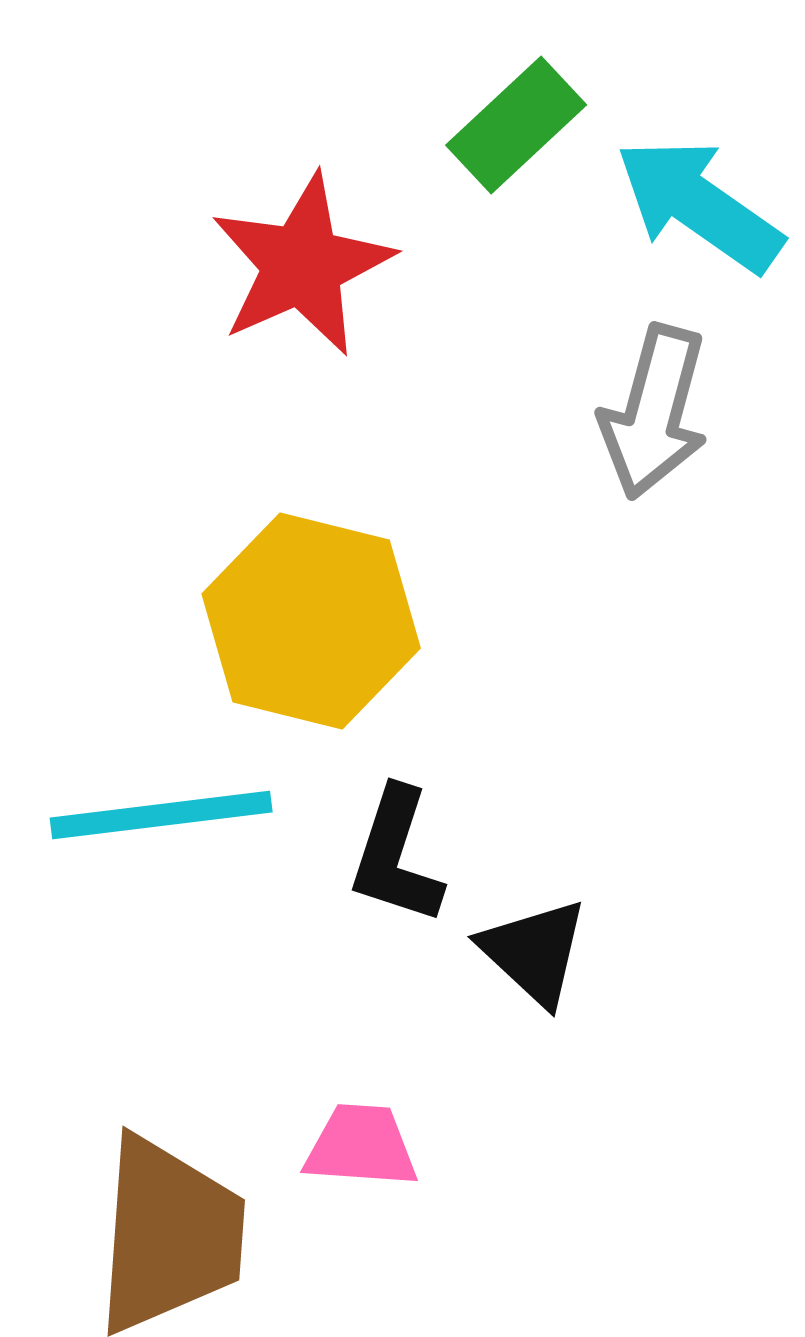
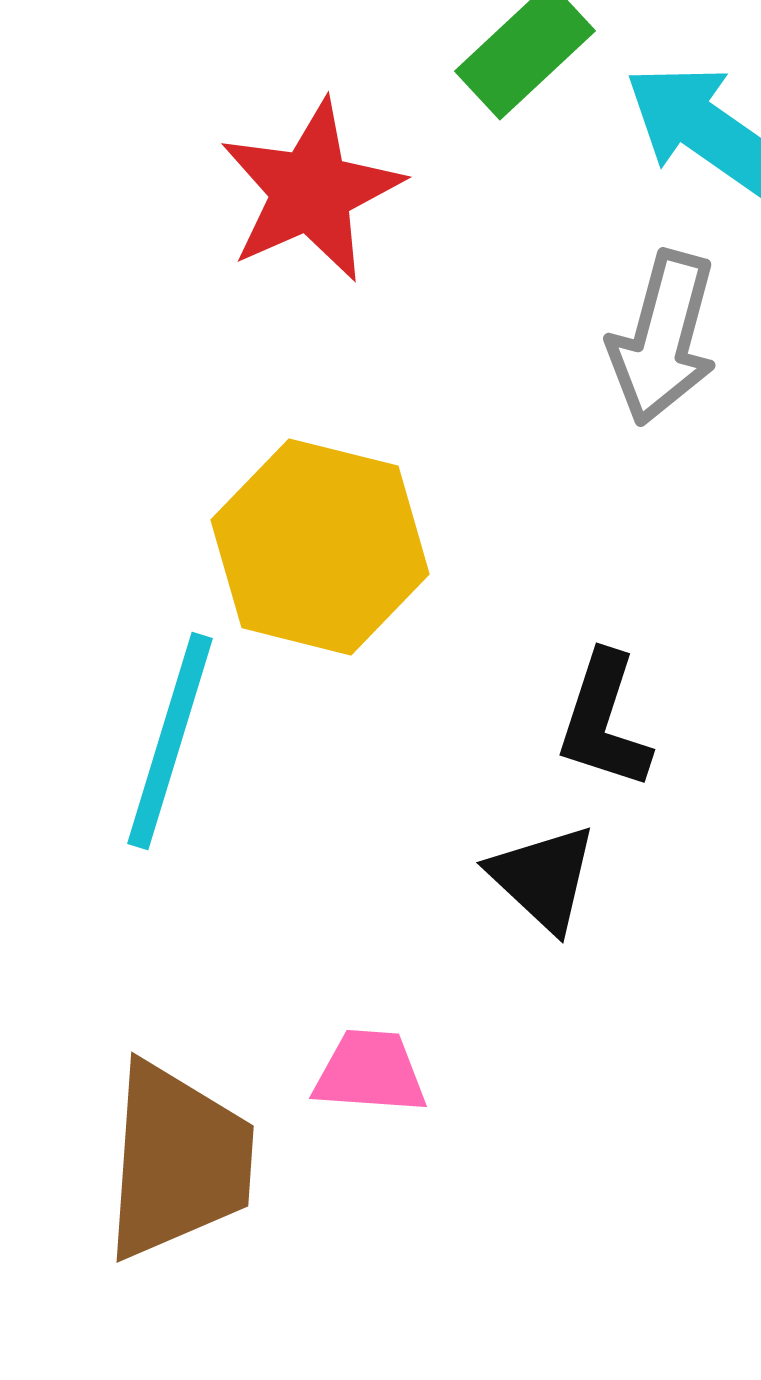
cyan line: (161, 815) -> (170, 741), turned -66
black L-shape: (396, 856) -> (604, 721), moved

